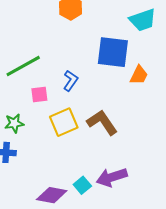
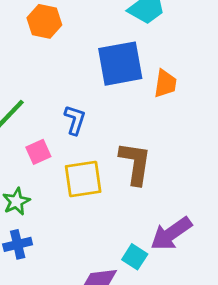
yellow square: (64, 122) -> (83, 179), turned 32
brown L-shape: (102, 122) -> (135, 163), turned 60

